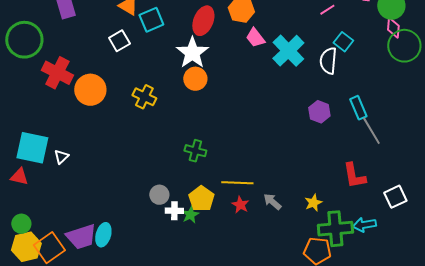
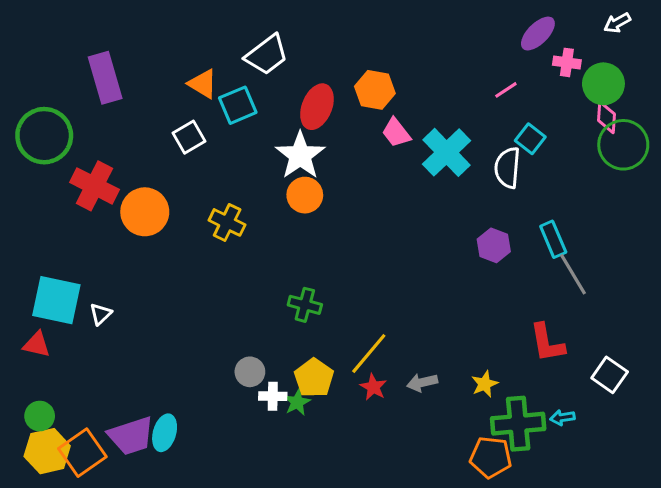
yellow line: (237, 183) -> (369, 354), turned -52
white square: (395, 197) -> (610, 375), turned -30
gray arrow: (272, 202) -> (422, 382), turned -54
cyan arrow: (364, 225) -> (562, 418), size x0.7

